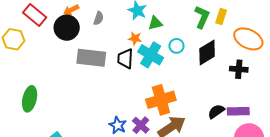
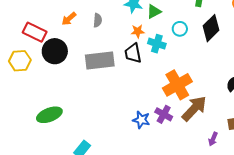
black circle: (67, 28) -> (55, 51), moved
cyan cross: (151, 55) -> (157, 44), size x0.7
green ellipse: (30, 99) -> (49, 115), turned 70

